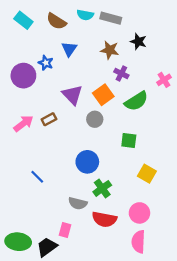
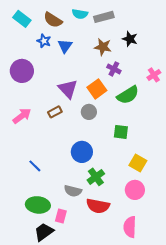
gray rectangle: (111, 18) -> (104, 17), turned -30
blue star: (46, 63) -> (44, 41), moved
brown rectangle: (49, 119) -> (55, 112), moved
pink circle: (139, 213) -> (135, 190), moved
green ellipse: (18, 242) -> (38, 205), moved

